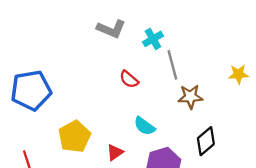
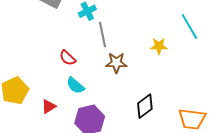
red semicircle: (129, 79) -> (68, 58), moved
black diamond: (206, 141) -> (145, 106), moved

